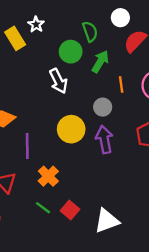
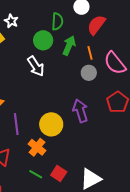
green semicircle: (90, 32) -> (57, 21), turned 30
orange line: (121, 84) -> (90, 53), moved
gray circle: (103, 107) -> (89, 73), moved
yellow circle: (71, 129) -> (51, 124), moved

